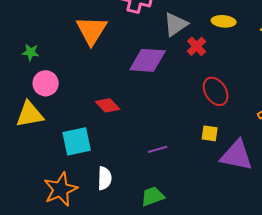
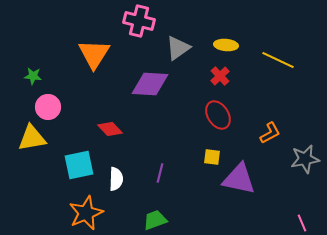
red cross: (197, 46) -> (220, 76), moved
purple line: (158, 149) -> (160, 173), turned -60
white semicircle: (105, 178) -> (116, 179), moved
orange star: (61, 189) -> (86, 213), moved

